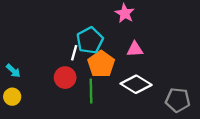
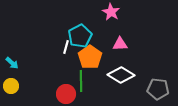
red circle: (65, 78) -> (66, 94), moved

